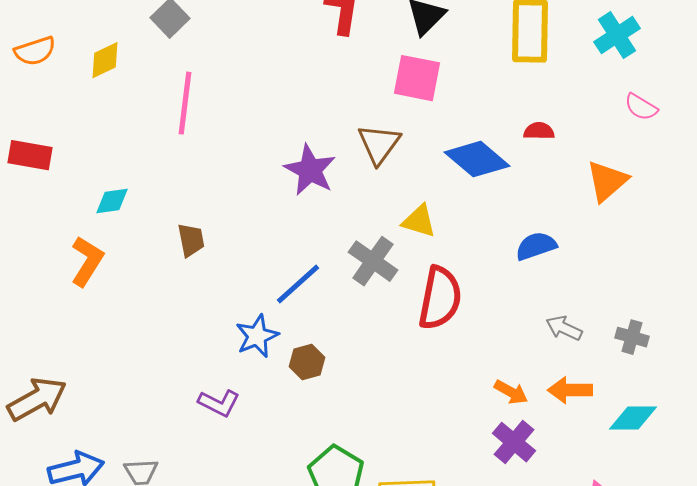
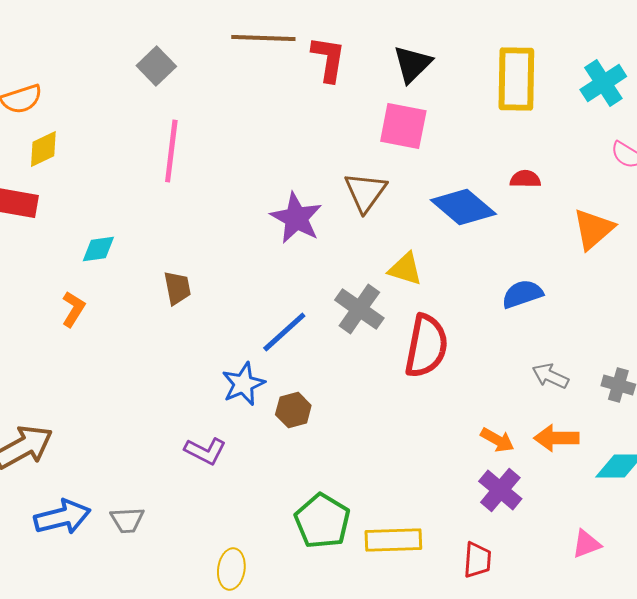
yellow diamond: (105, 60) -> (43, 149), moved
orange L-shape: (87, 261) -> (73, 309), size x0.7

